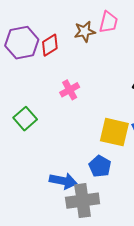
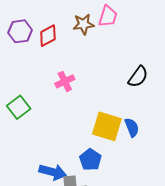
purple hexagon: (22, 43) -> (20, 31), size x0.7

